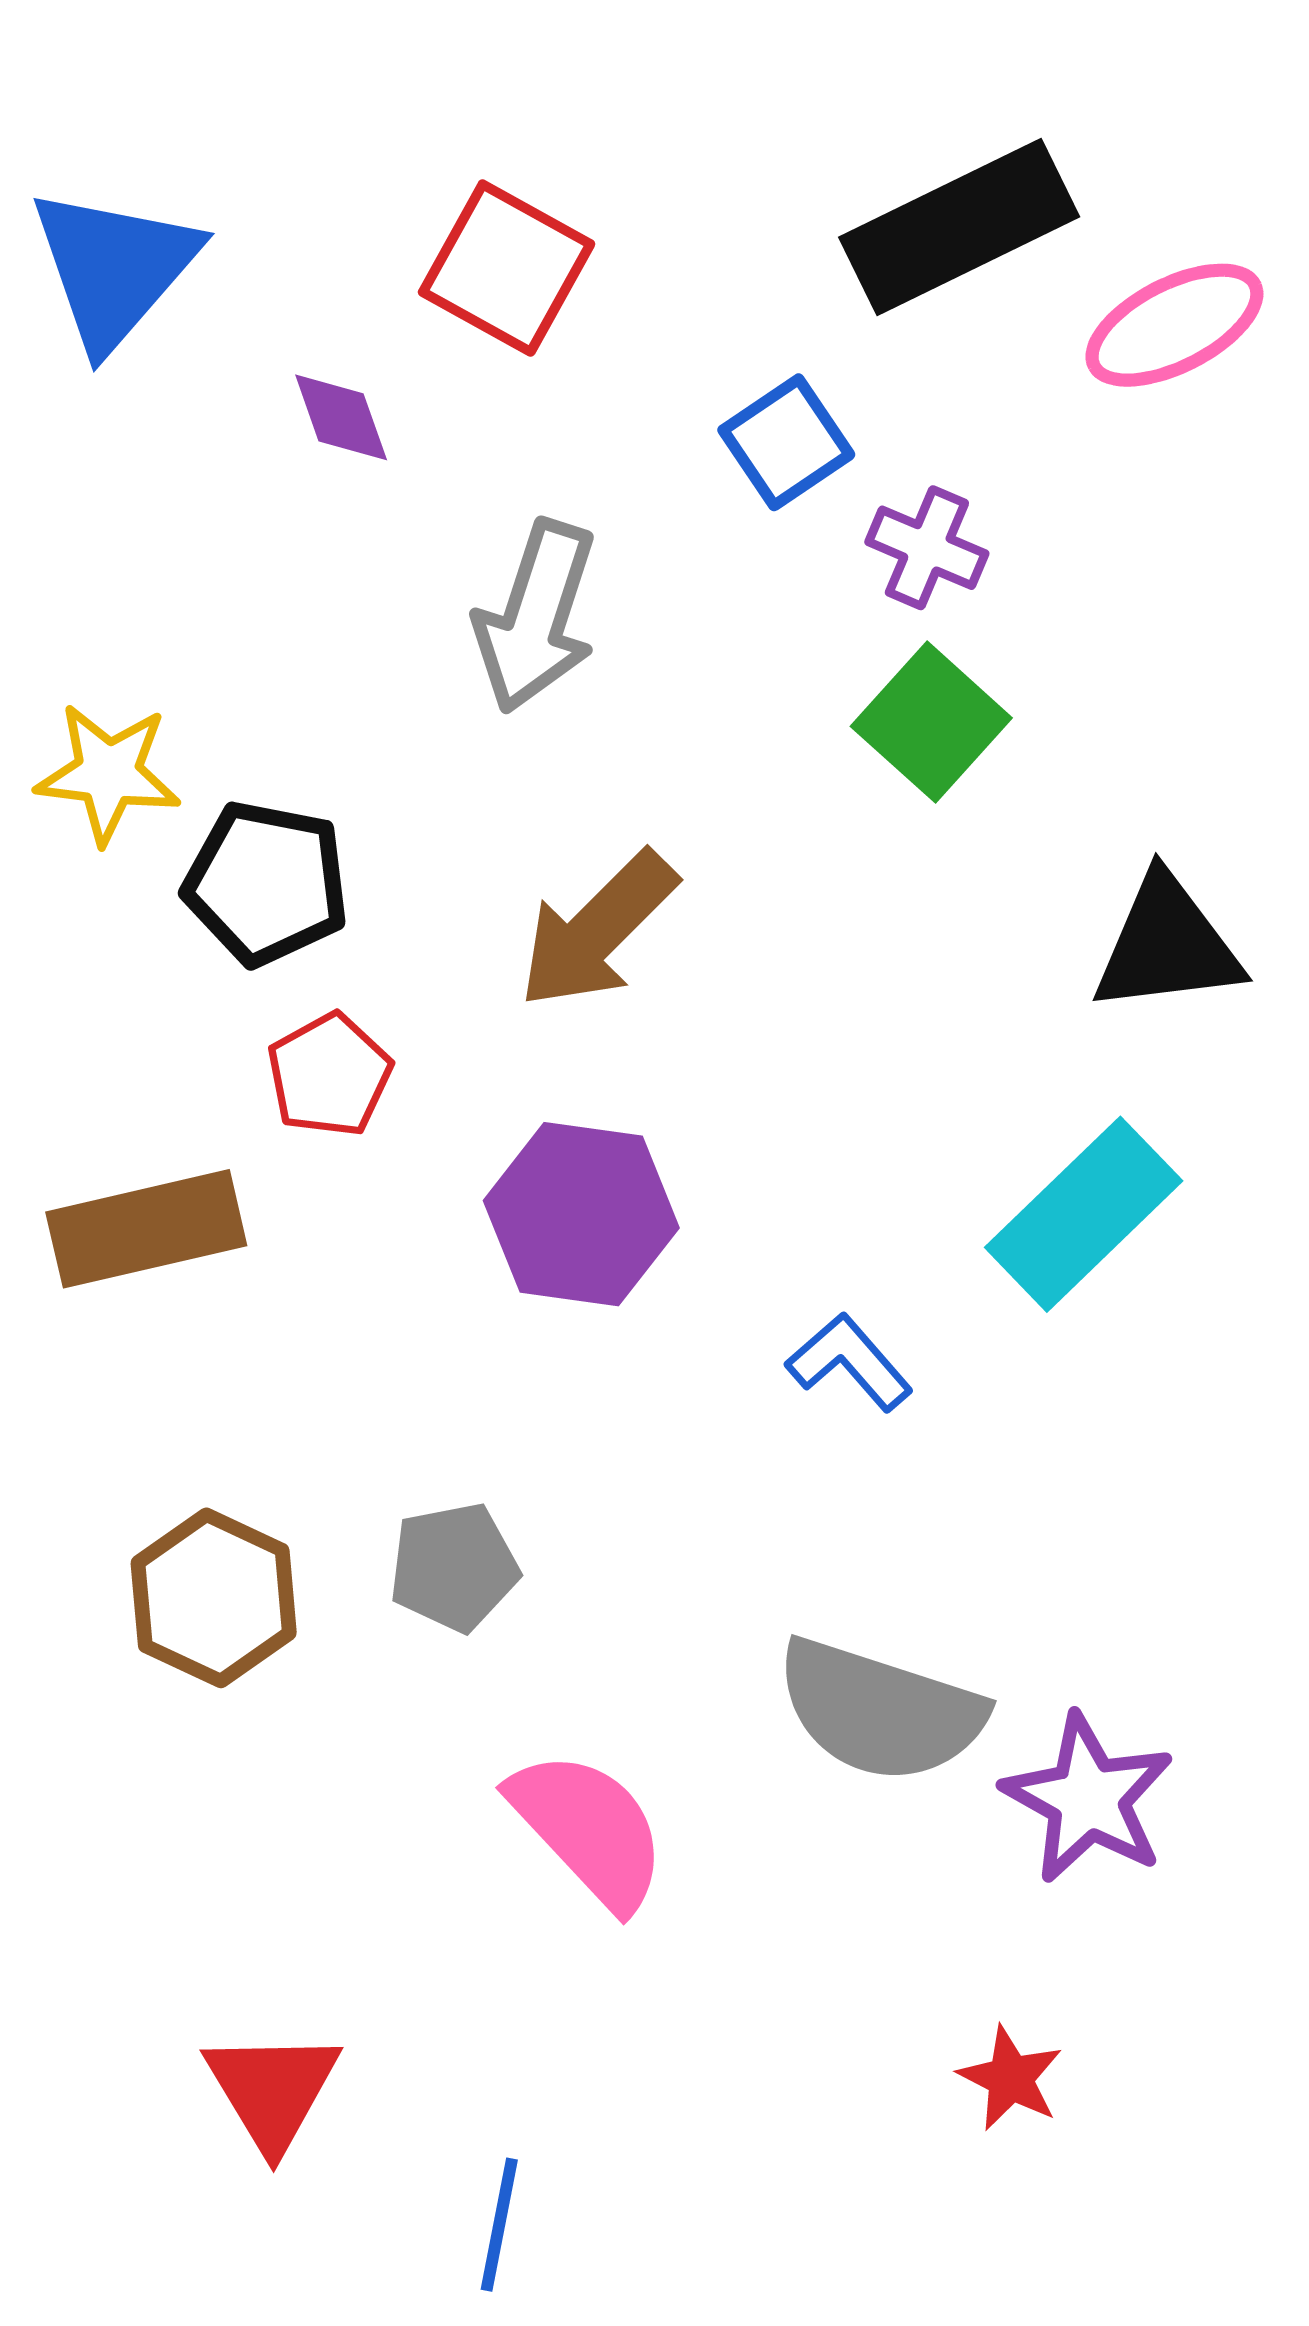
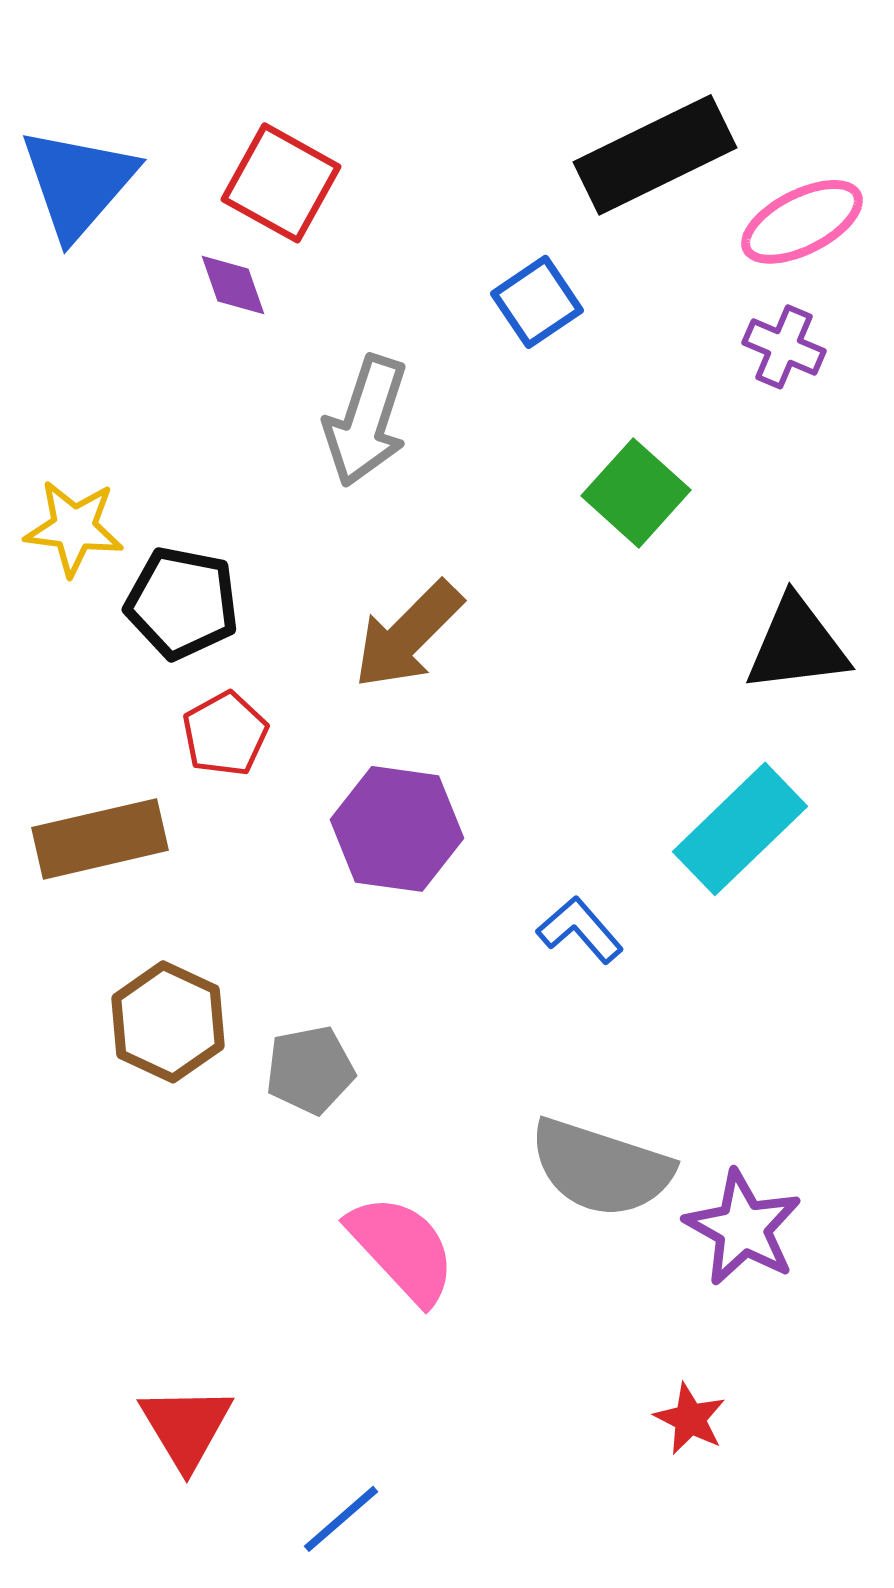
red square: (507, 268) -> (281, 183), moved
purple cross: (927, 548) -> (784, 347), moved
brown hexagon: (214, 1598) -> (168, 1022), moved
blue line: (499, 2225) -> (341, 1519), turned 38

